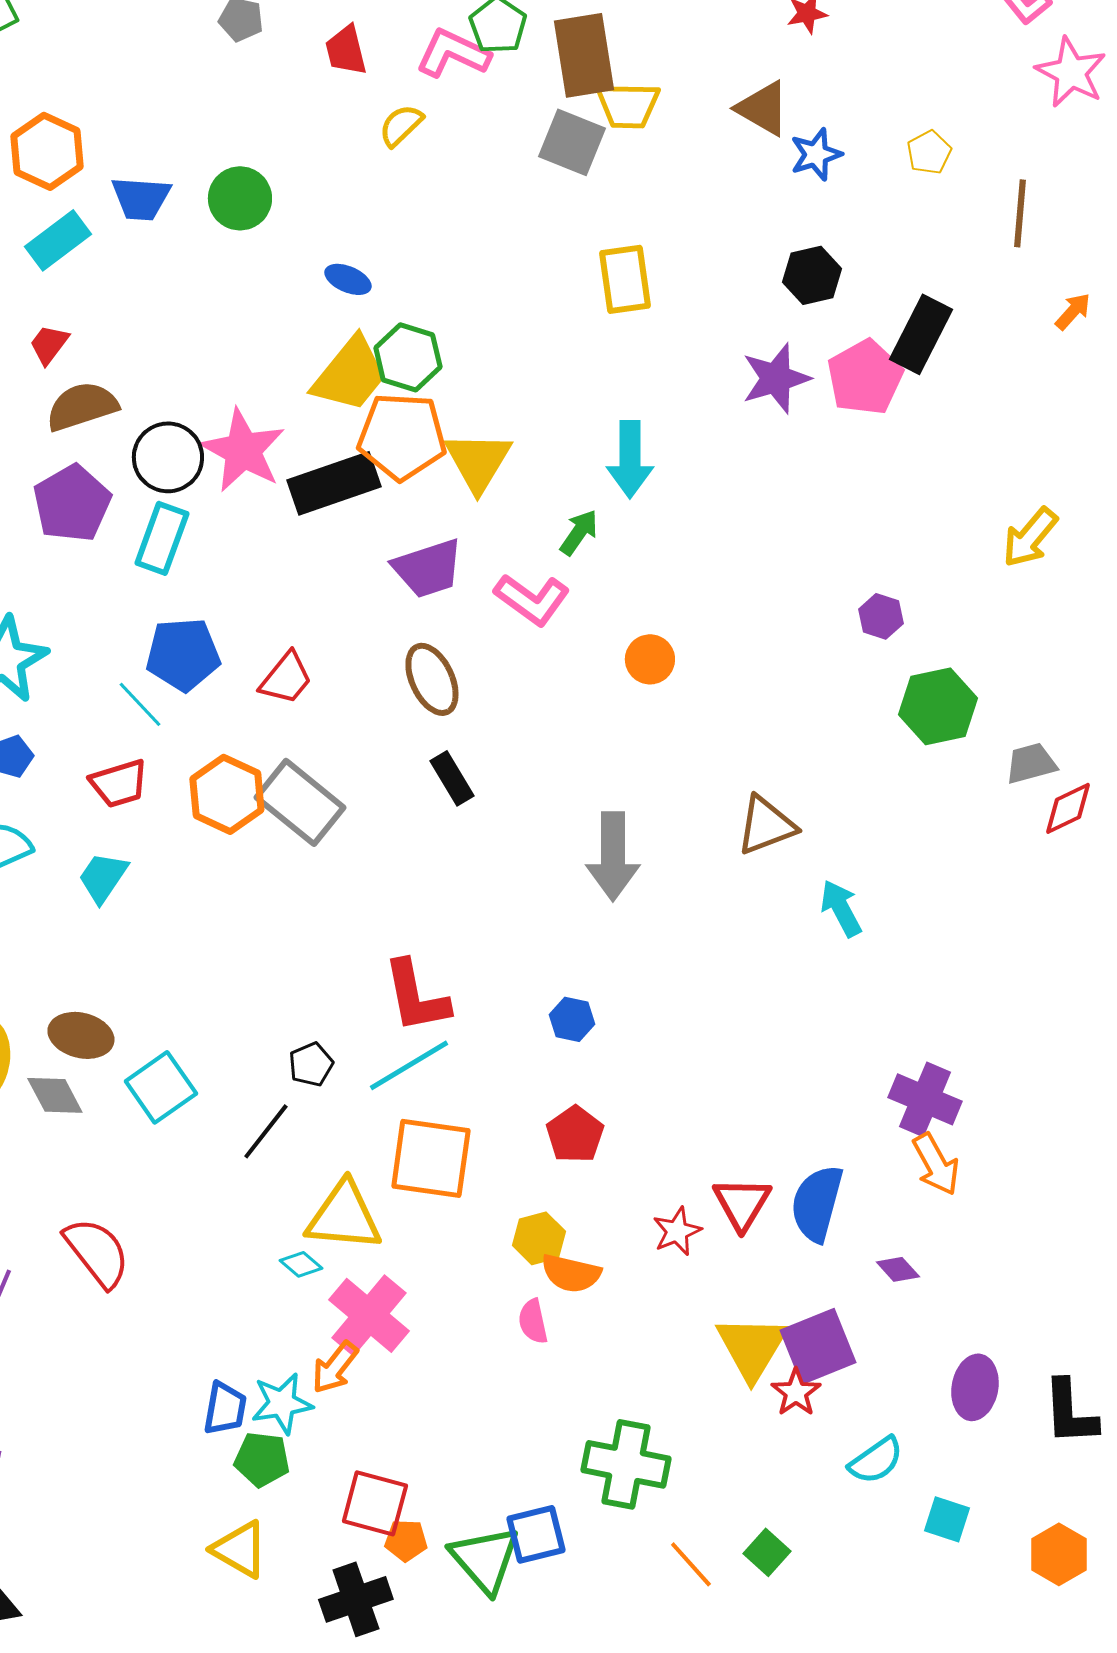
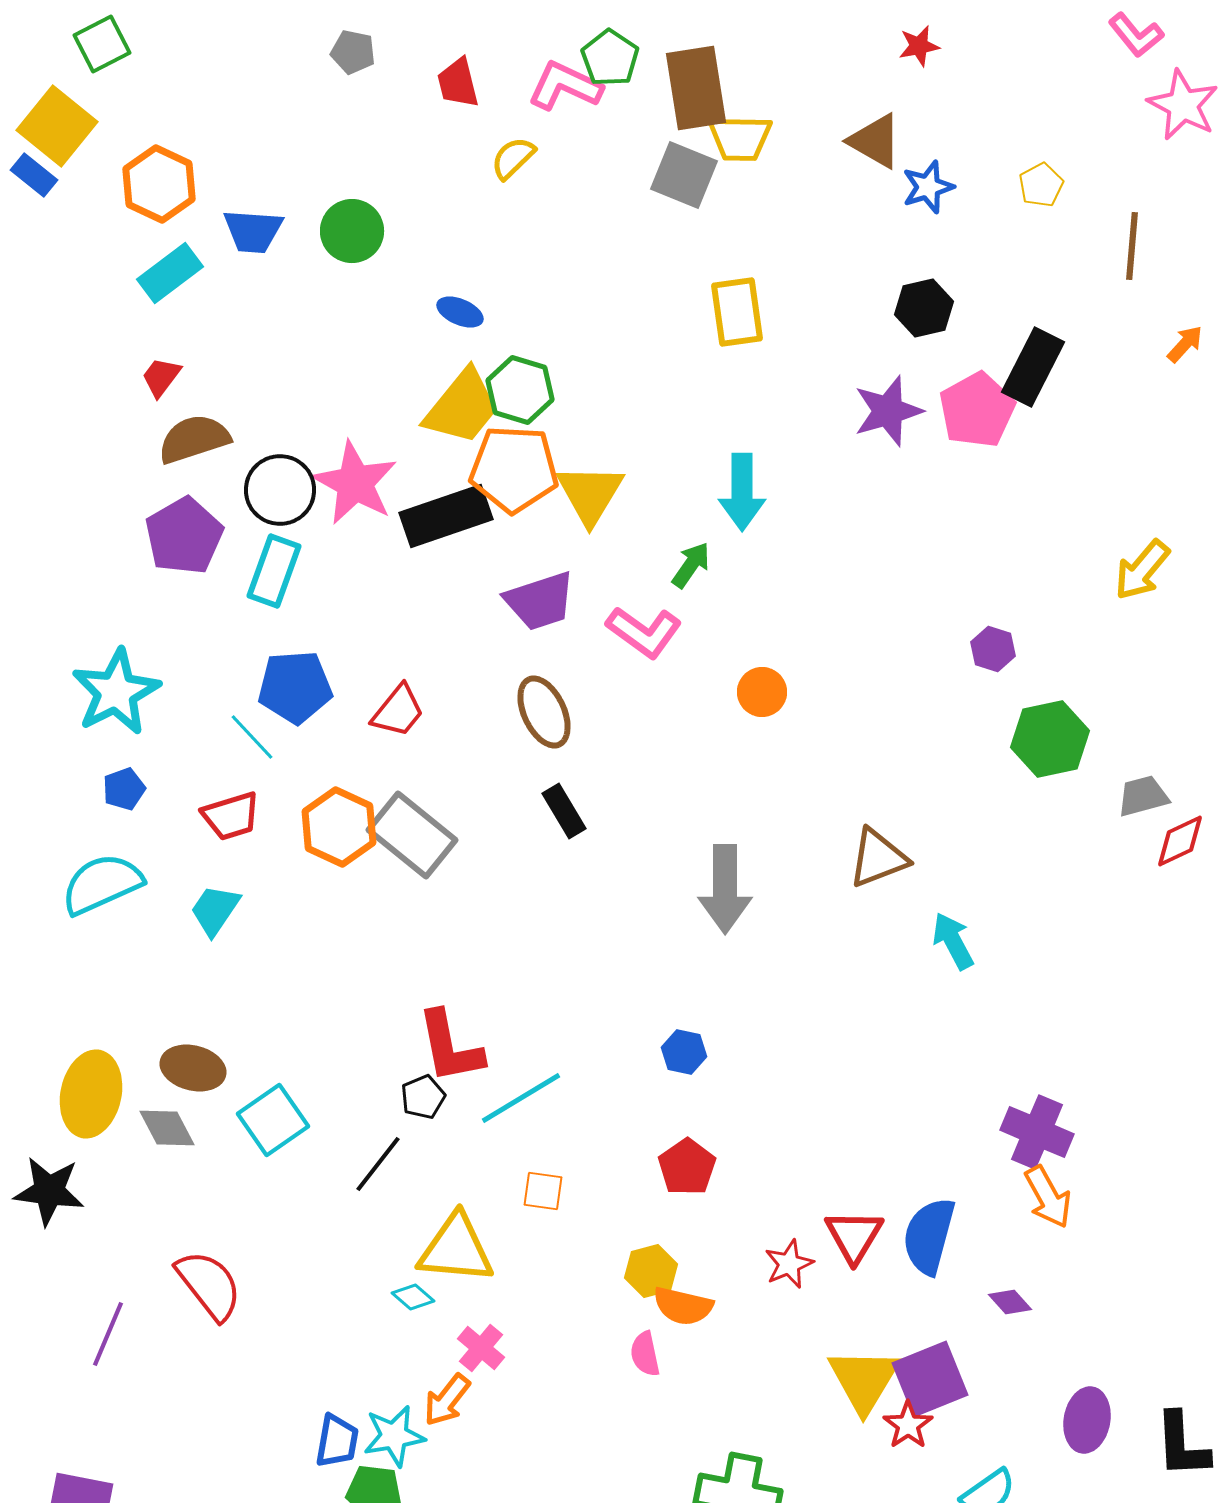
red L-shape: (416, 996) -> (450, 1047), moved
orange square: (431, 1158) -> (543, 1191), size x0.5
pink cross: (369, 1315) -> (481, 1348), size x0.6

